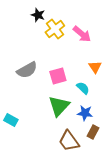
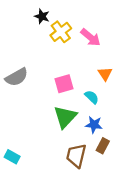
gray semicircle: (27, 70) -> (17, 77), moved
cyan rectangle: (11, 120) -> (12, 157), moved
brown trapezoid: (69, 141) -> (76, 156), turned 50

